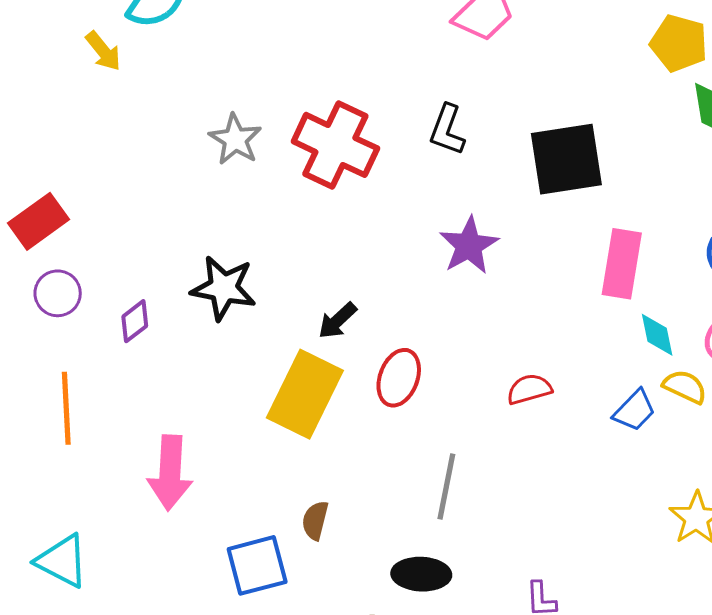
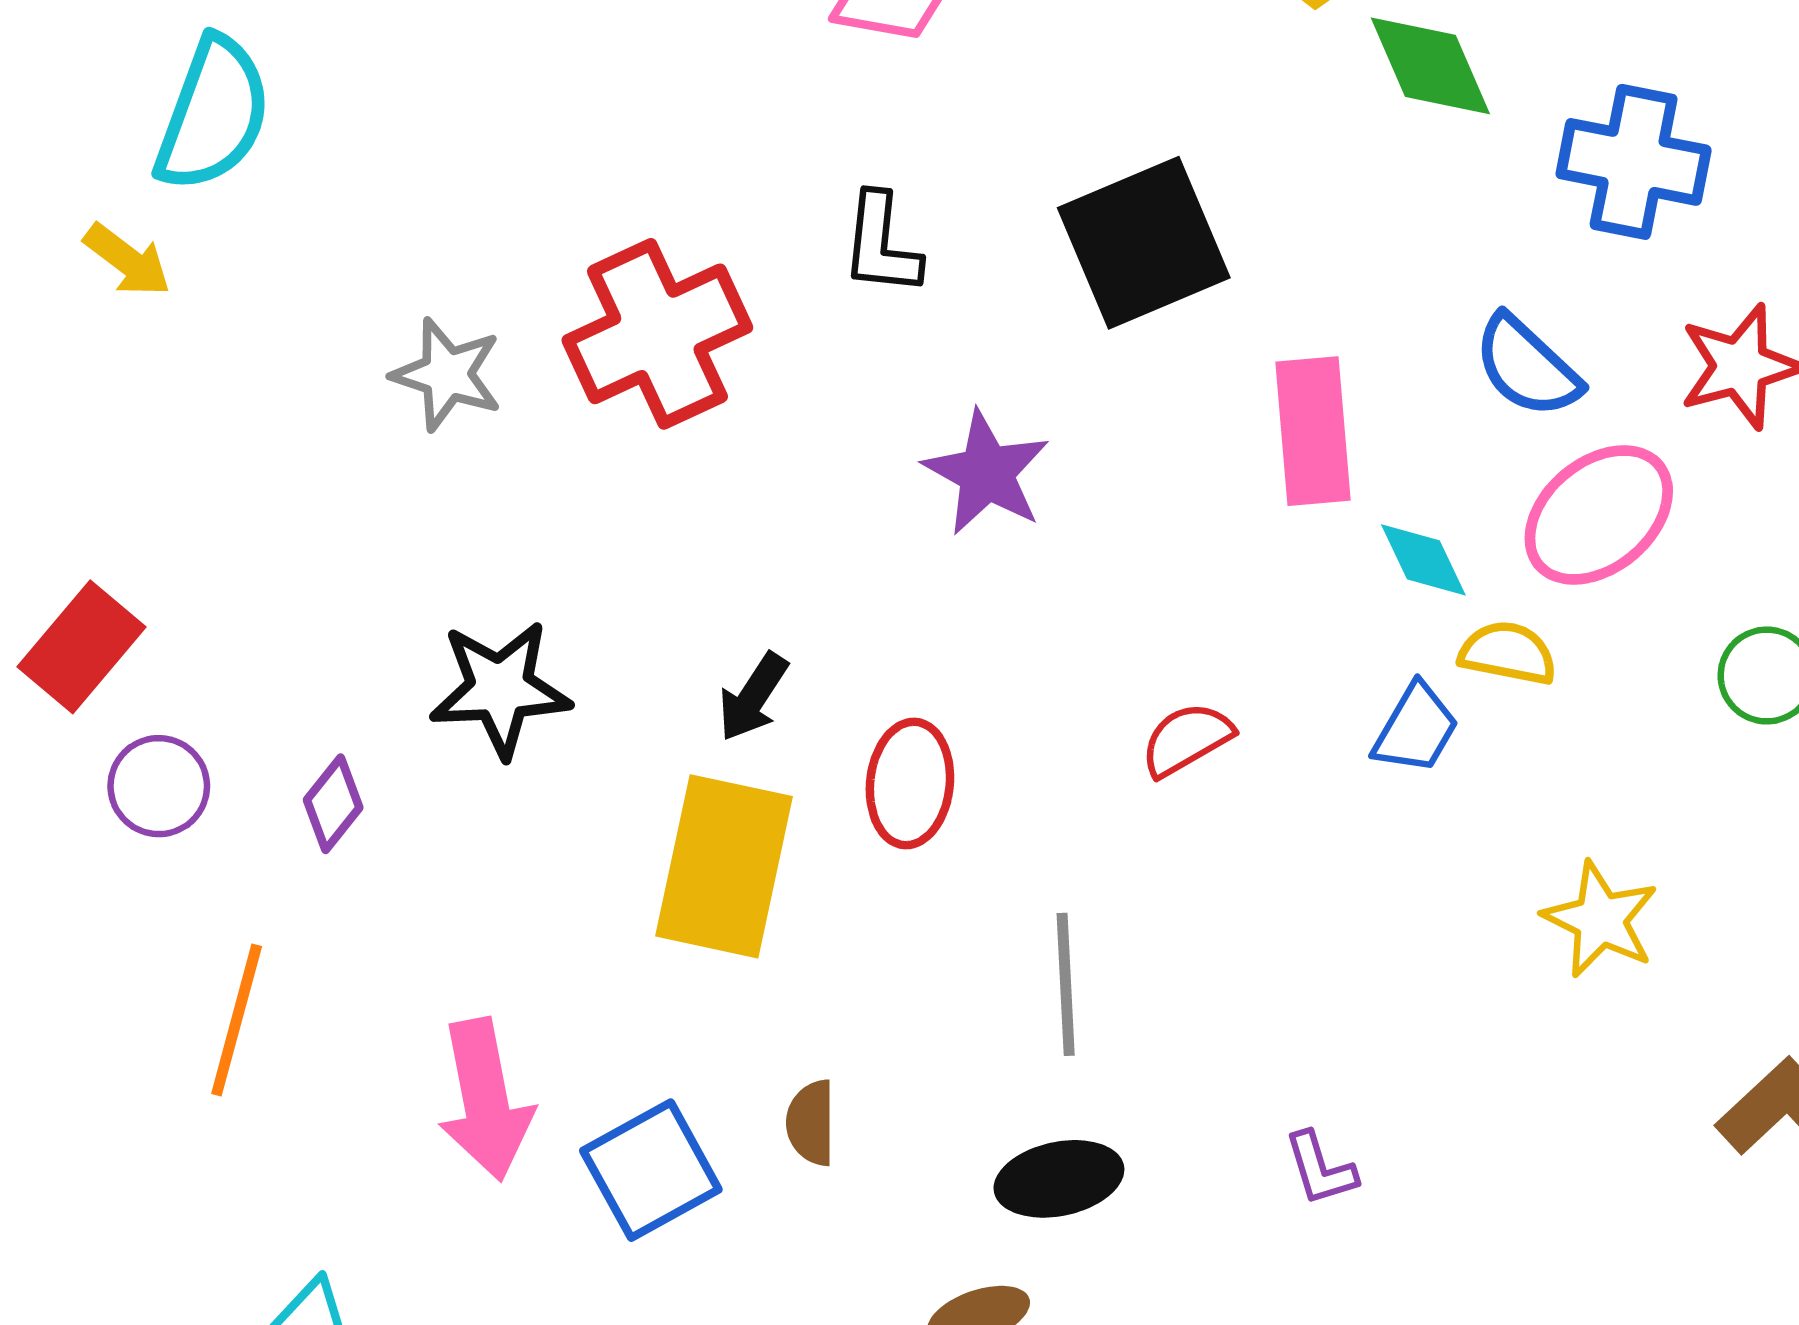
red cross: (335, 145) -> (657, 334), turned -36
orange line: (66, 408) -> (237, 1020), turned 32
blue square: (257, 565) -> (651, 1170), moved

